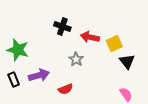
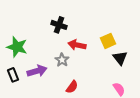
red arrow: (90, 37) -> (77, 45), moved
gray star: (76, 59) -> (62, 60), moved
red semicircle: (66, 89) -> (72, 87), moved, turned -32

